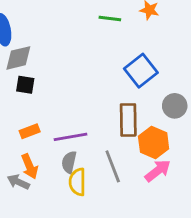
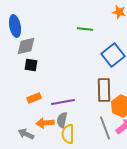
green line: (110, 19) -> (85, 29), moved
orange arrow: (30, 166) -> (45, 123), moved, turned 108
gray line: (113, 166) -> (105, 128), moved

